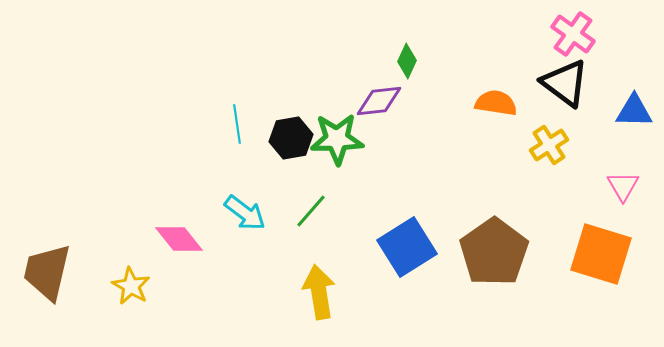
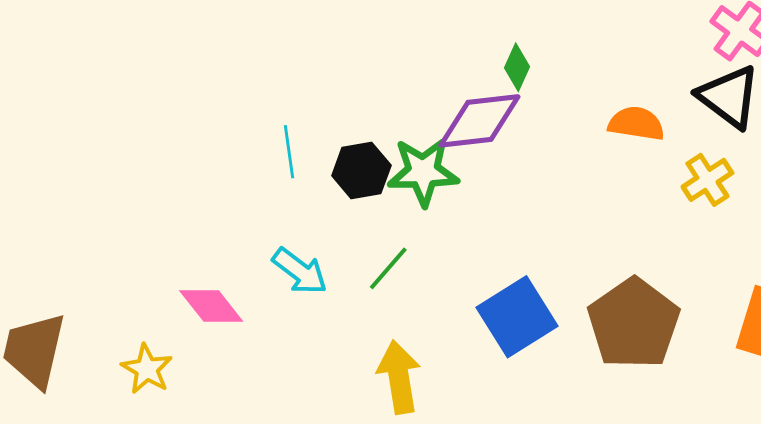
purple diamond: (379, 101) -> (479, 121), size x1.4

